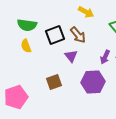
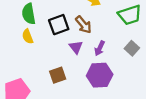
green semicircle: (27, 25) -> (29, 14), turned 72
purple arrow: (105, 57) -> (100, 48), moved

